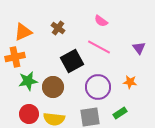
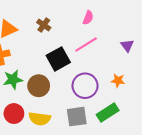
pink semicircle: (101, 21) -> (88, 18), turned -104
pink line: (99, 47) -> (86, 45), turned -60
green rectangle: (120, 113) -> (108, 112), size x1.5

